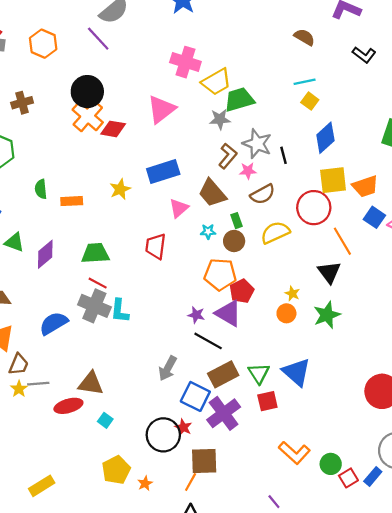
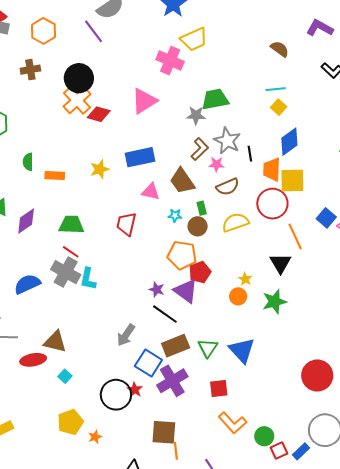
yellow trapezoid: (216, 82) -> (194, 39), moved
brown cross: (22, 103) -> (30, 70), moved
orange trapezoid: (365, 186) -> (272, 170), moved, turned 105
pink triangle: (179, 208) -> (151, 192), turned 48
red square: (267, 401) -> (219, 388), moved
brown square: (204, 461) -> (164, 432), moved
orange line: (191, 482) -> (176, 451), moved, turned -42

